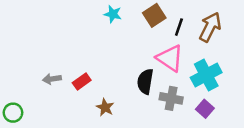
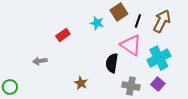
cyan star: (113, 14) -> (97, 23), moved
red rectangle: (82, 82) -> (63, 35), moved
gray cross: (171, 98) -> (131, 86), moved

